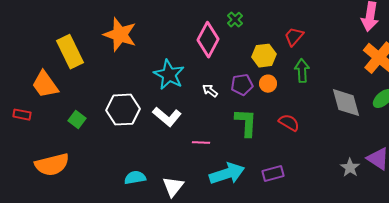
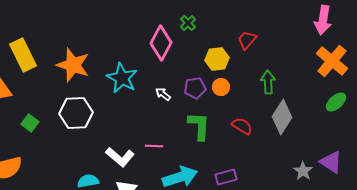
orange star: (120, 35) -> (73, 65), moved
green arrow: (302, 71) -> (268, 82), moved
gray diamond: (346, 103) -> (282, 117), moved, turned 48
white L-shape: (167, 117) -> (120, 157), moved

